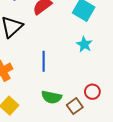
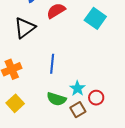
cyan star: (84, 44) -> (77, 88), moved

